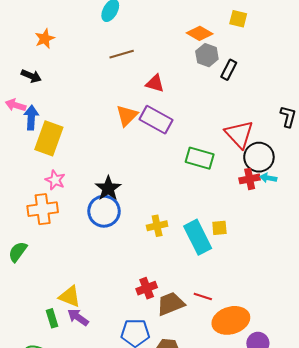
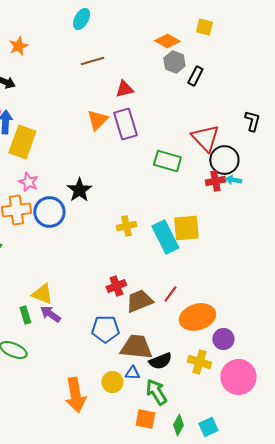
red triangle: (155, 83) -> (124, 89), turned -30
purple rectangle: (156, 120) -> (125, 124), turned 44
blue circle: (104, 211) -> (49, 212), moved
yellow square: (219, 228) -> (186, 228), size x1.8
red line: (203, 296) -> (170, 294), turned -72

